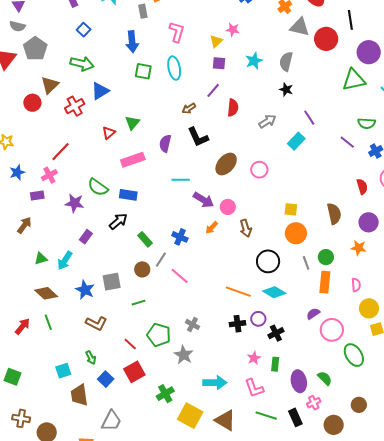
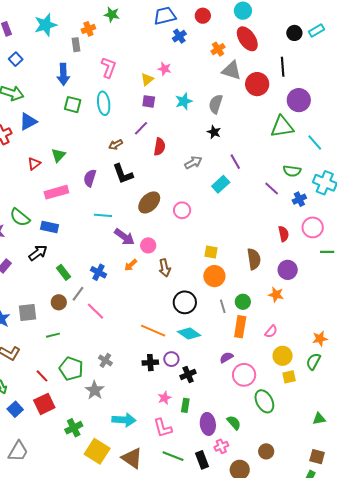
pink semicircle: (356, 285) -> (271, 331), turned 40

